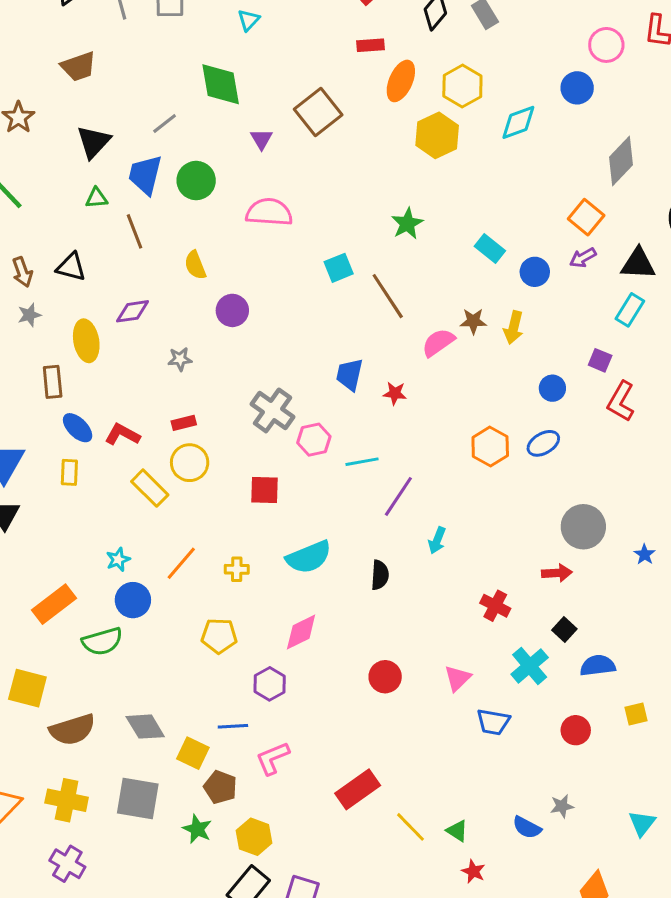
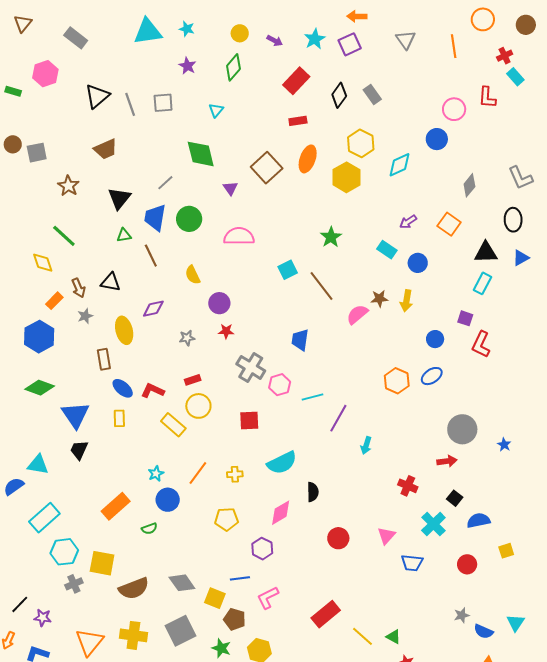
orange ellipse: (401, 81) -> (308, 159), moved
gray diamond: (621, 161) -> (469, 185), size x0.7
purple arrow: (583, 258) -> (408, 222), moved
red star: (395, 393) -> (226, 331), moved
black semicircle: (380, 575) -> (313, 492), moved
green semicircle: (102, 641) -> (149, 529), size x0.6
gray square: (138, 798) -> (180, 631), turned -32
blue semicircle: (527, 827) -> (484, 631), moved

